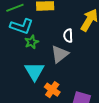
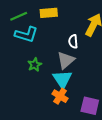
green star: (32, 42) -> (35, 65), moved
cyan triangle: (34, 71) -> (62, 79), moved

